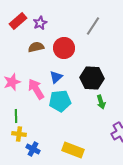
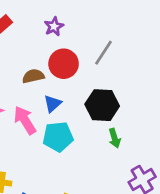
purple star: (40, 23) -> (54, 26), moved
gray line: (93, 26) -> (104, 53), moved
brown semicircle: (36, 47) -> (33, 76), moved

